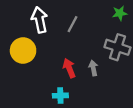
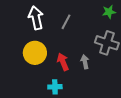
yellow circle: (23, 51) -> (35, 53), moved

